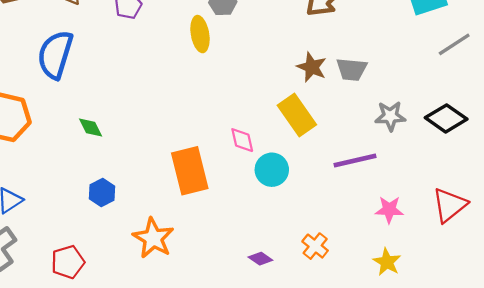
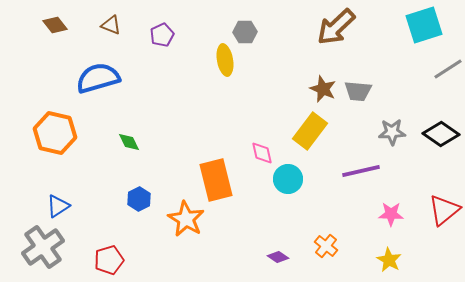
blue semicircle: (55, 55) -> (98, 78), turned 57
yellow rectangle: (297, 115) -> (310, 131), turned 72
orange star: (153, 238) -> (186, 219), moved

